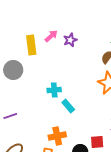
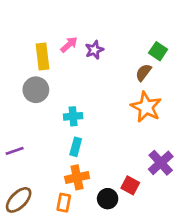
gray circle: (13, 70) -> (36, 90), moved
cyan rectangle: (68, 106) -> (76, 147), moved, turned 56
red square: (97, 142) -> (130, 185), turned 32

